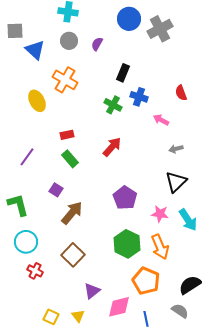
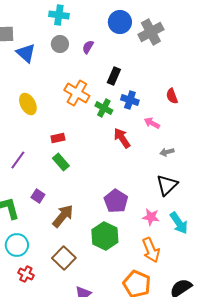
orange cross: (65, 80) -> (77, 93), moved
red arrow: (112, 147) -> (122, 138), moved, turned -75
purple square: (56, 190) -> (38, 196), moved
green hexagon: (127, 244) -> (105, 236), moved

